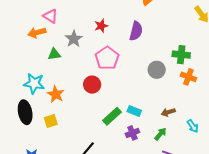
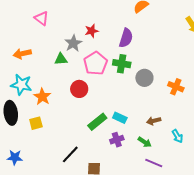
orange arrow: (37, 33) -> (22, 54), moved
gray star: (74, 39) -> (73, 43), moved
green triangle: (54, 54) -> (61, 59), moved
green cross: (181, 55) -> (122, 64), moved
green arrow: (160, 134) -> (145, 142), turned 80

